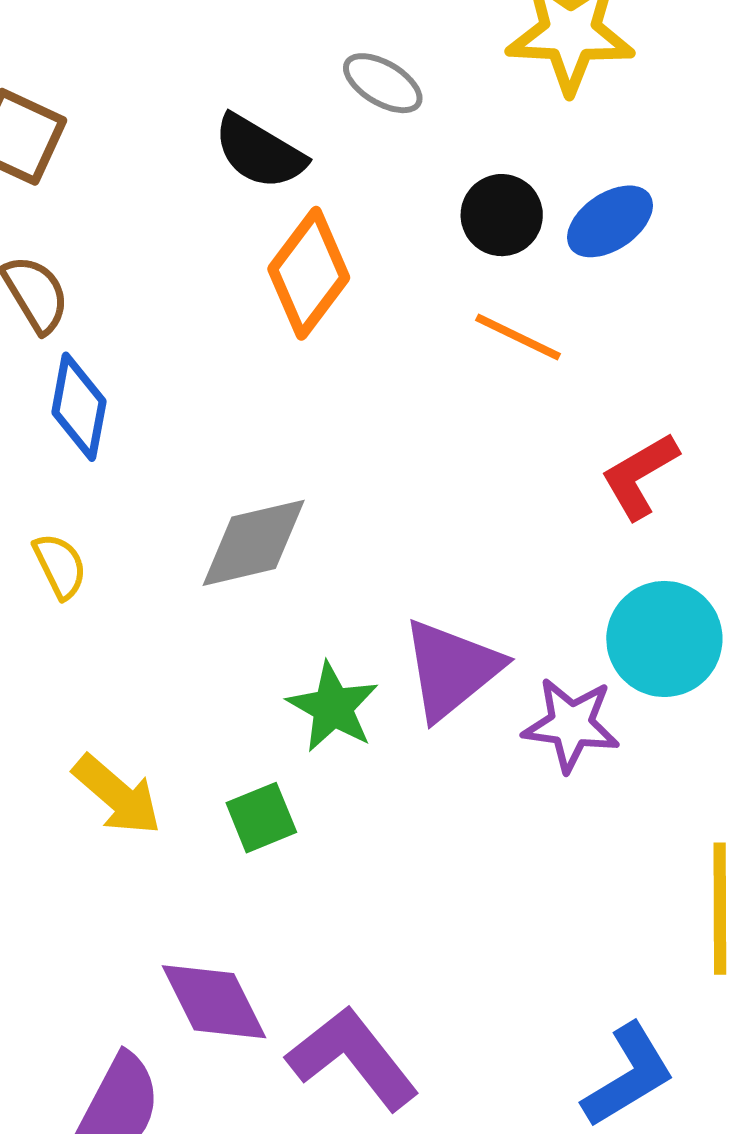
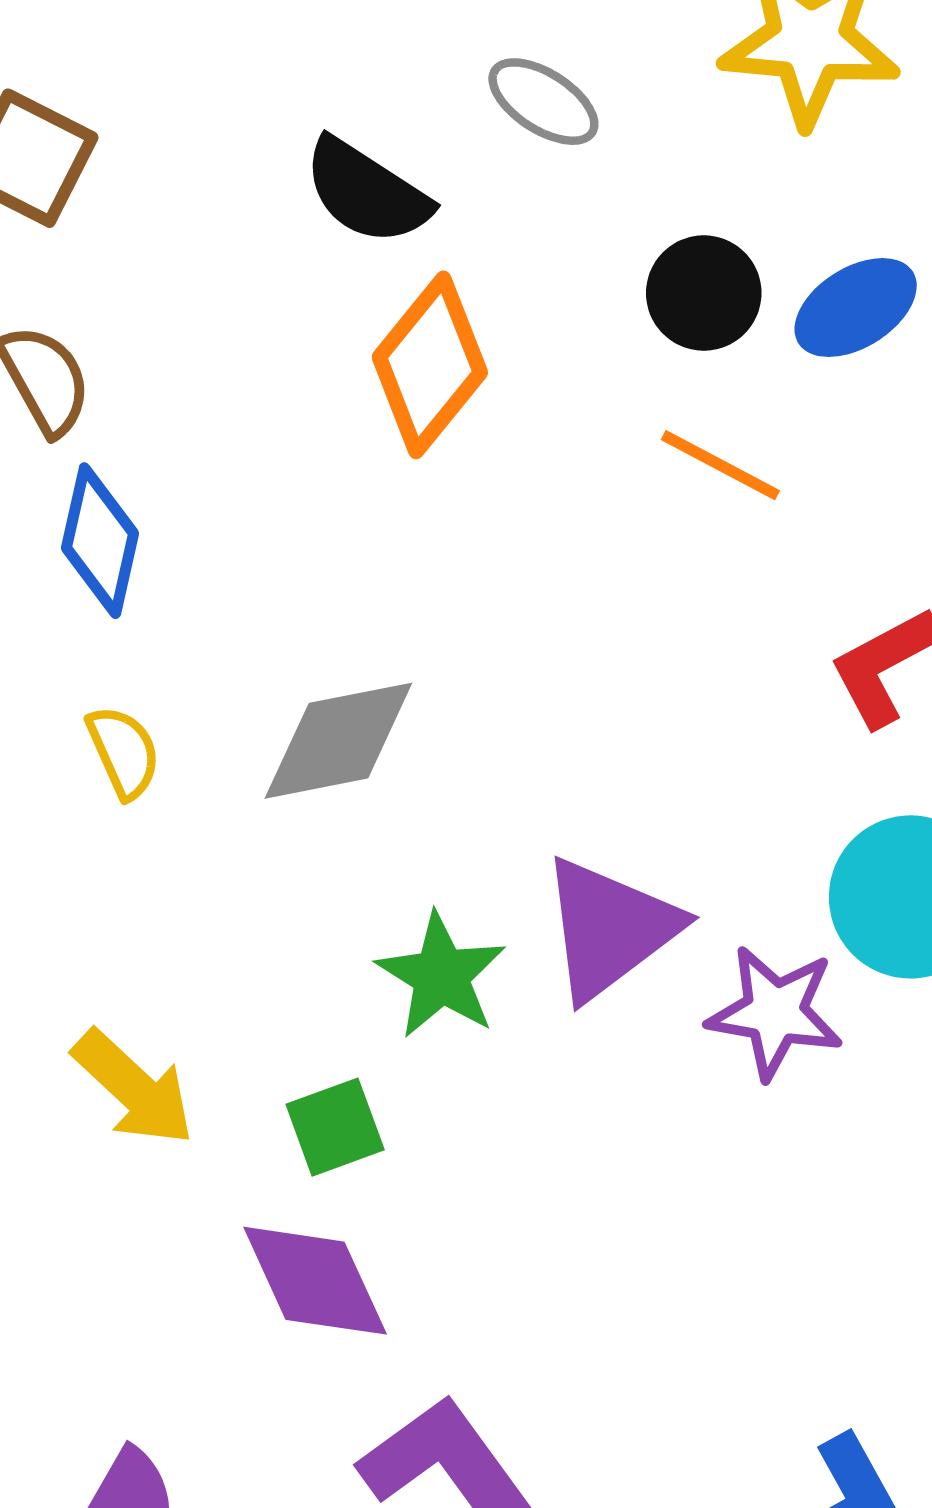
yellow semicircle: (60, 566) -> (124, 752), moved
purple diamond: (214, 1002) -> (315, 1281), moved

